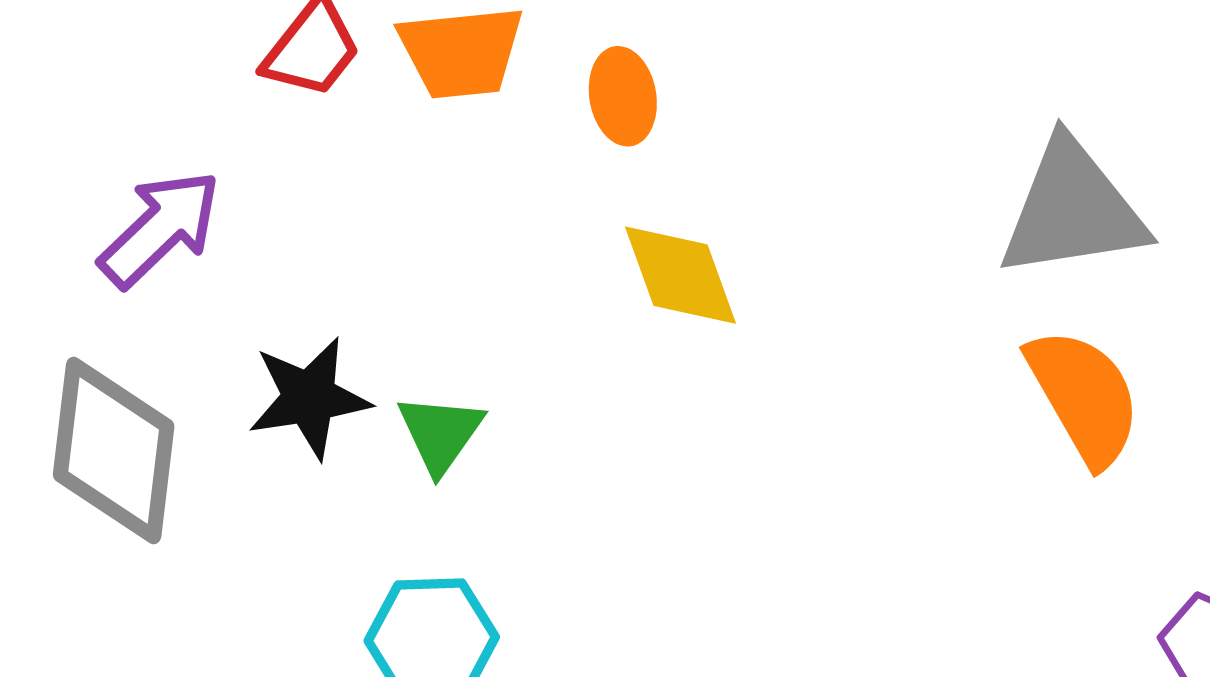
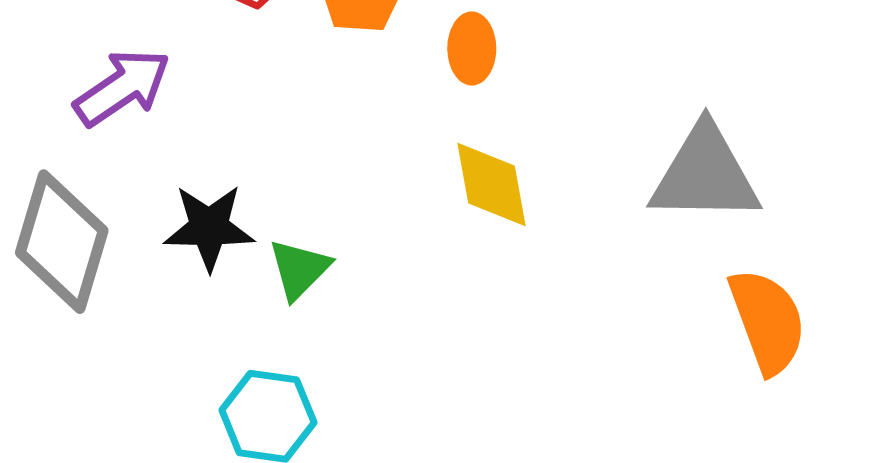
gray triangle: (1073, 209) -> (705, 174), moved

